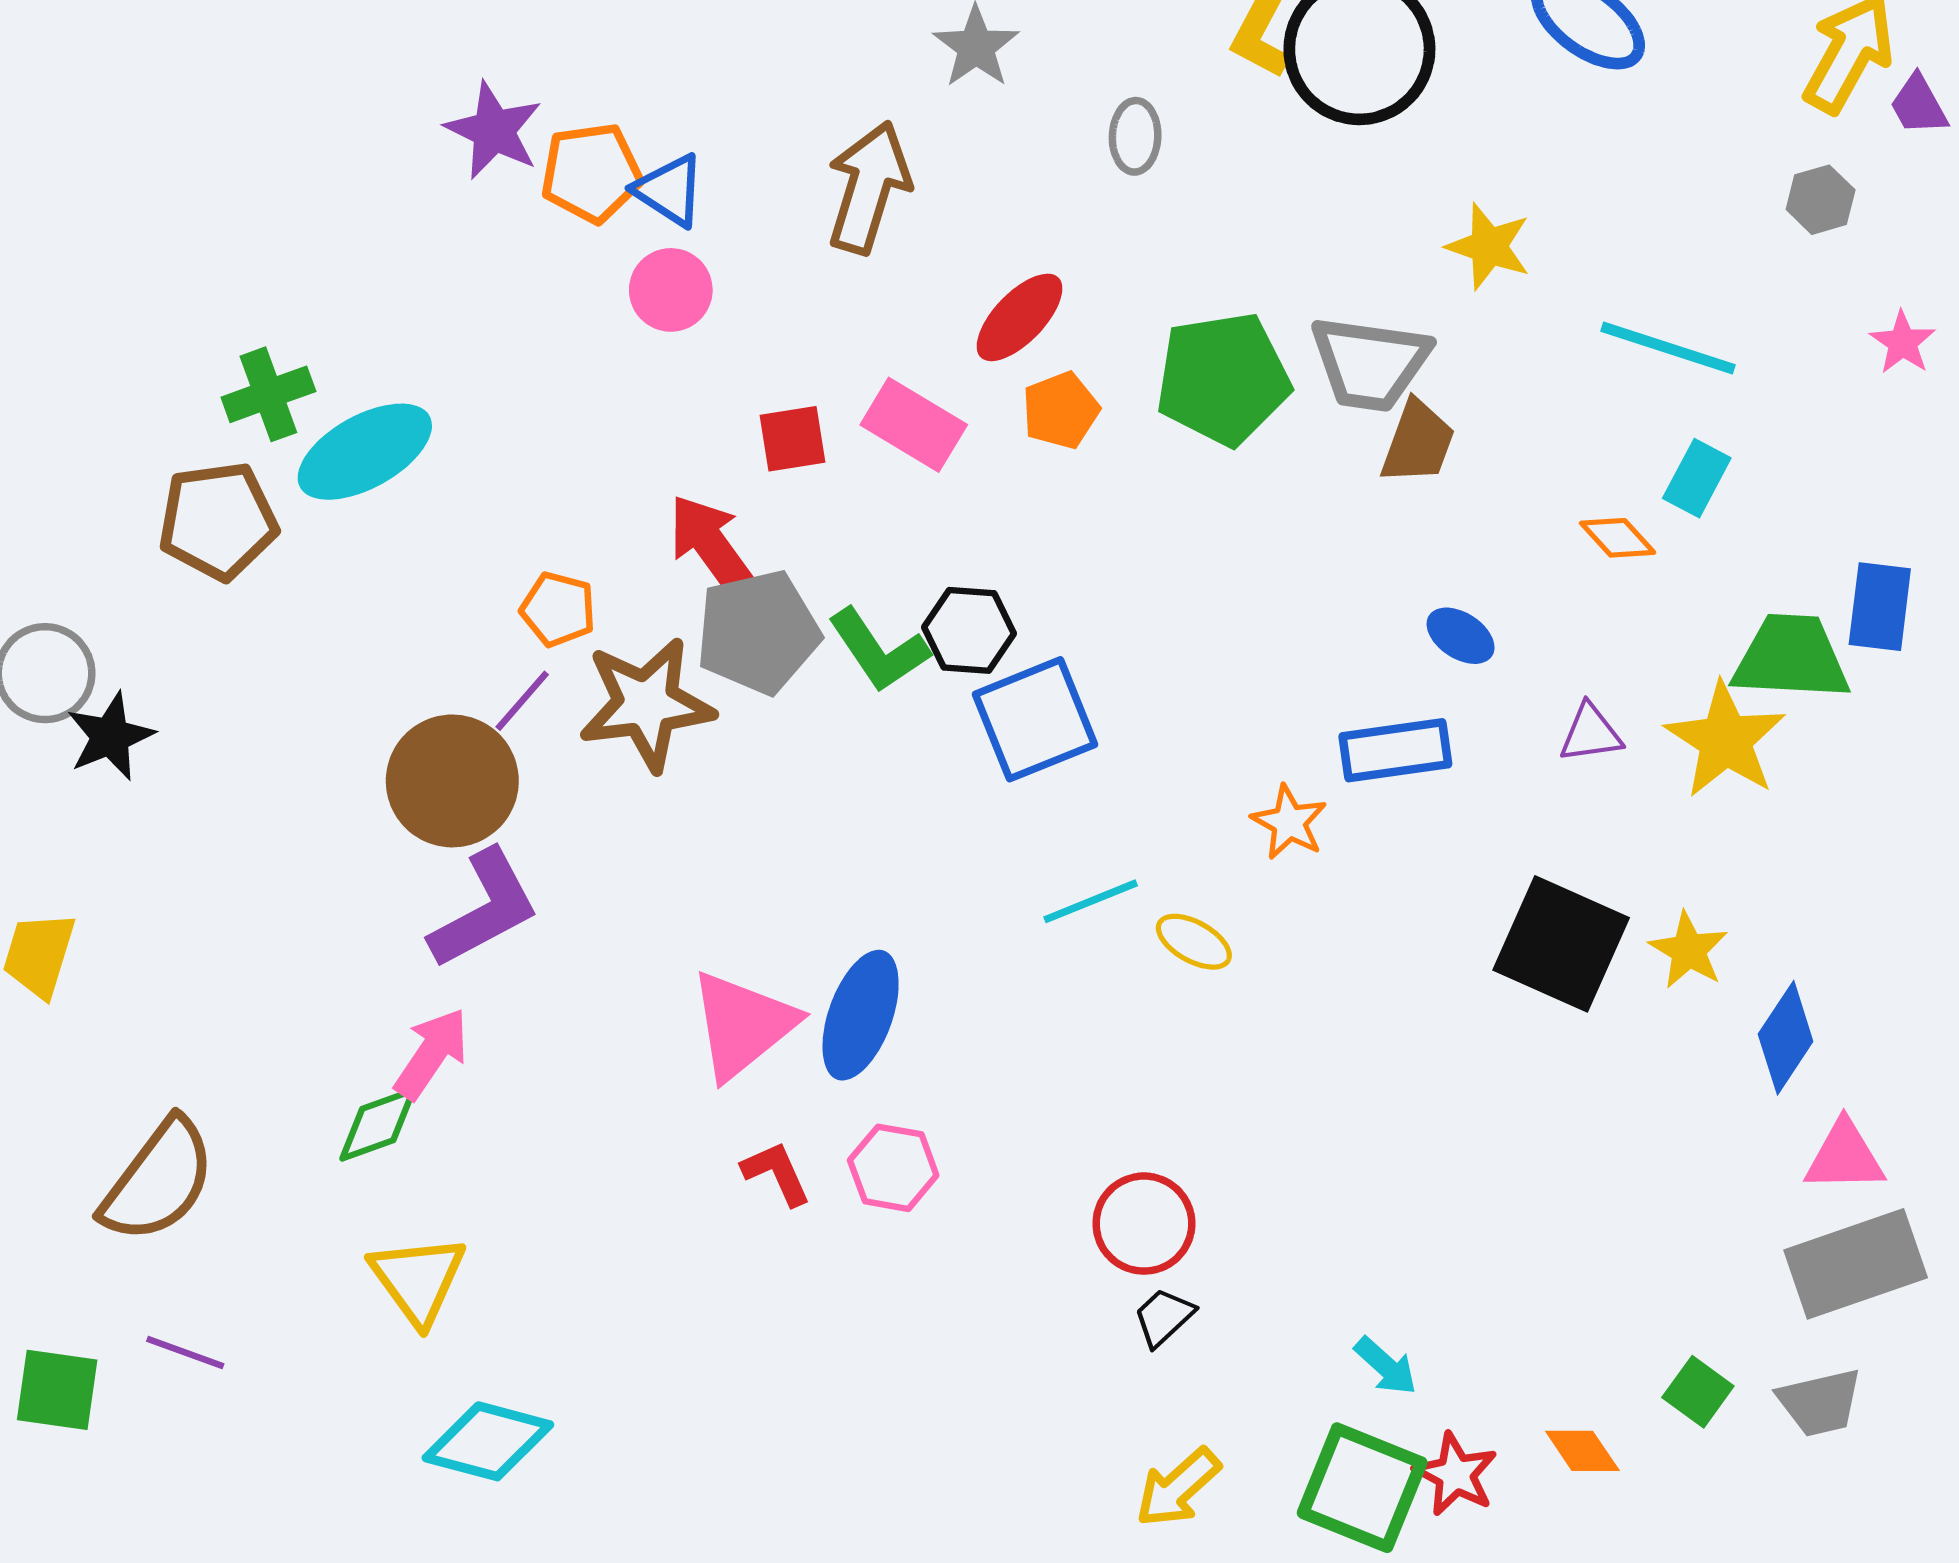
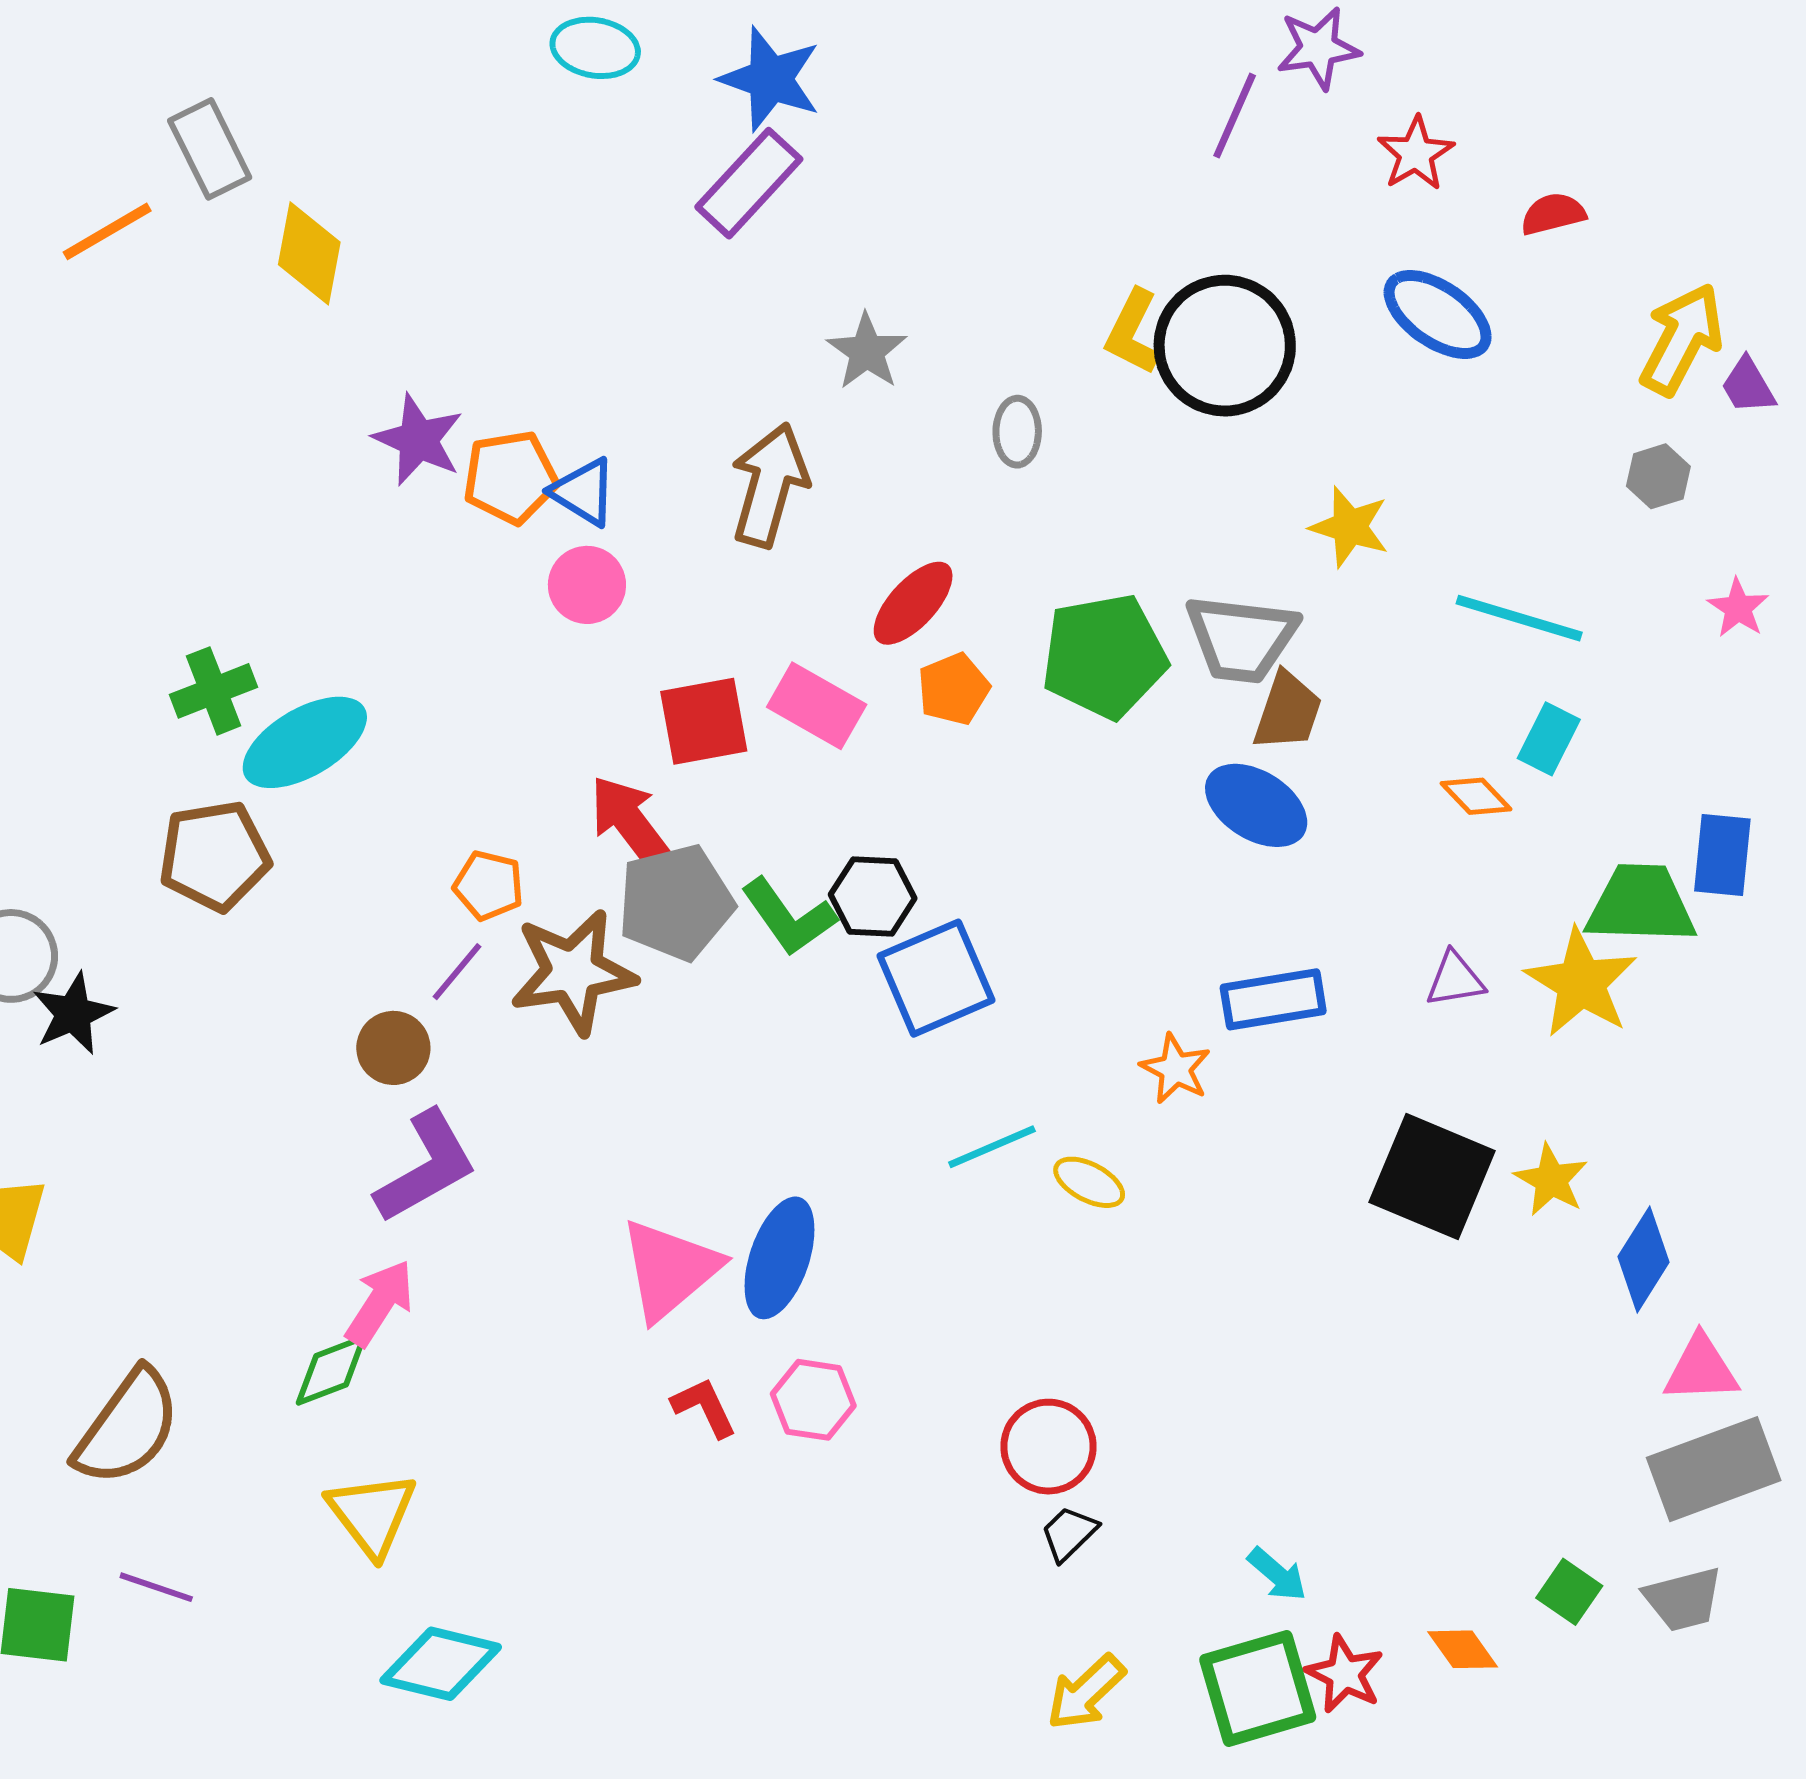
red square: (792, 439) -> (704, 721), size x1.4
brown pentagon: (218, 521) -> (214, 856), moved
blue ellipse: (1461, 636) -> (1256, 805), moved, size x1.6
brown circle: (452, 781) -> (393, 1048), size x0.6
green square: (1362, 1488) -> (1258, 1688), turned -37

